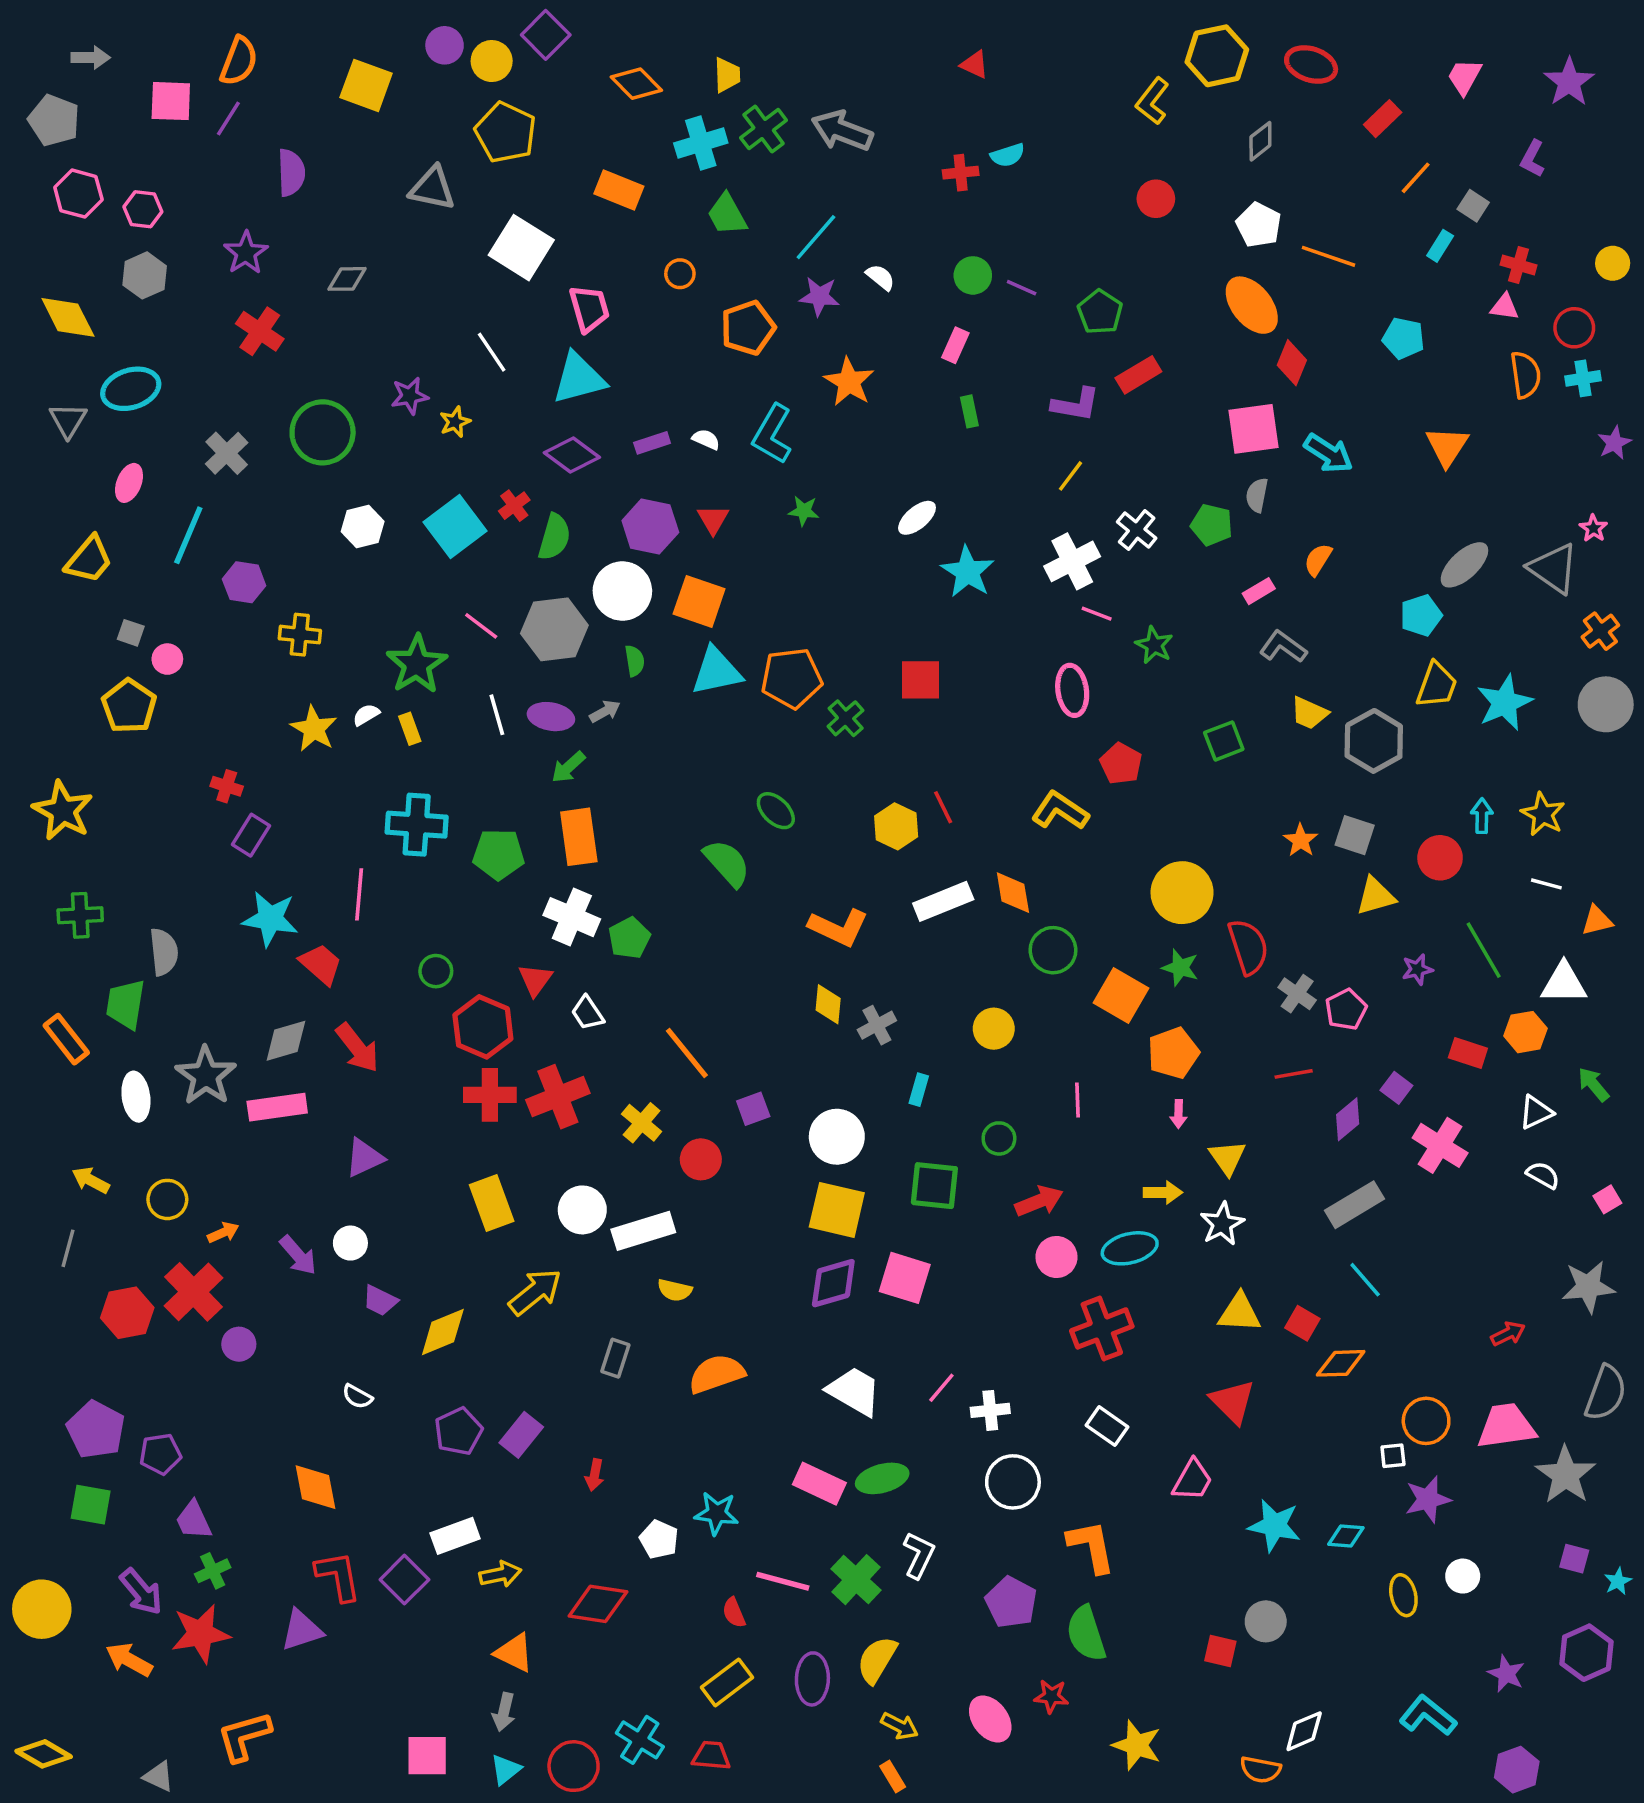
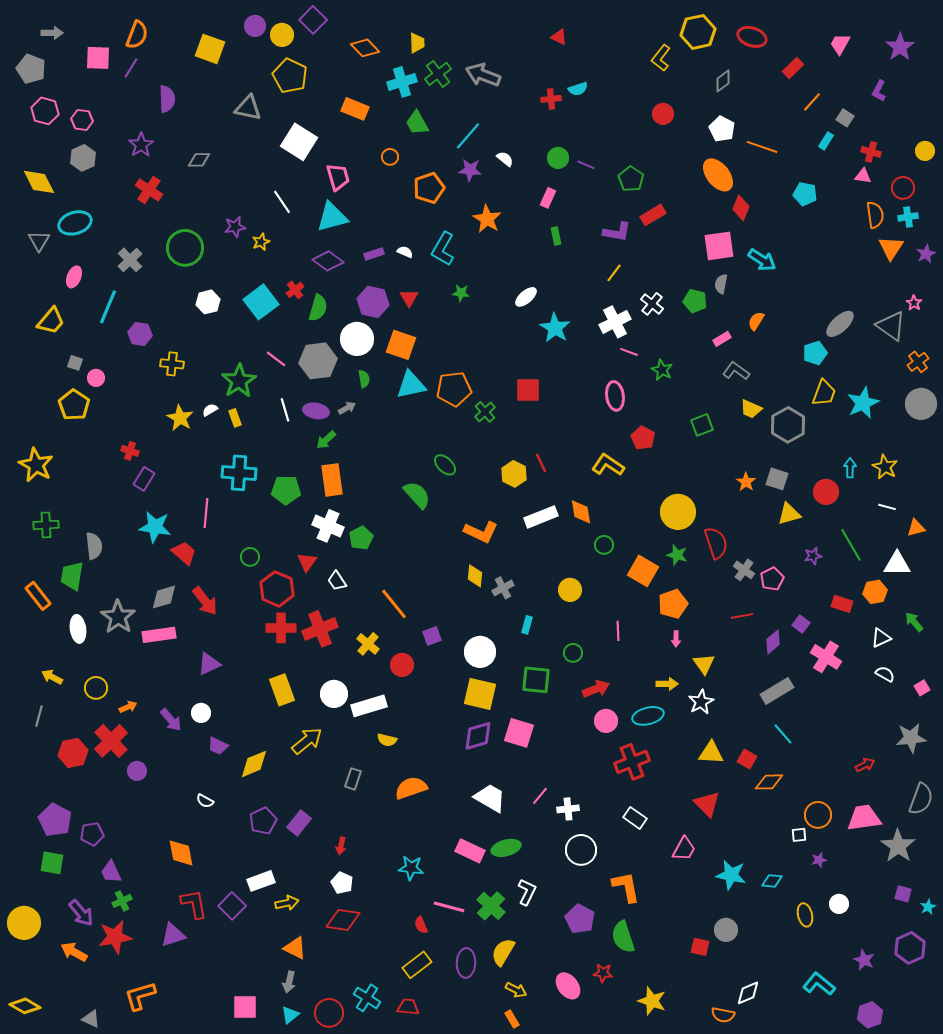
orange triangle: (1447, 446) -> (891, 248), moved
green circle: (1053, 950) -> (604, 545), size x0.7
purple star: (1428, 1499) -> (819, 860), size x0.6
white pentagon: (659, 1539) -> (342, 883), moved

